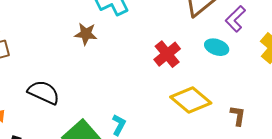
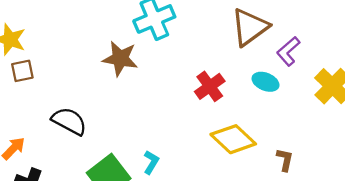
brown star: (86, 34) -> (120, 59), size x1.4

